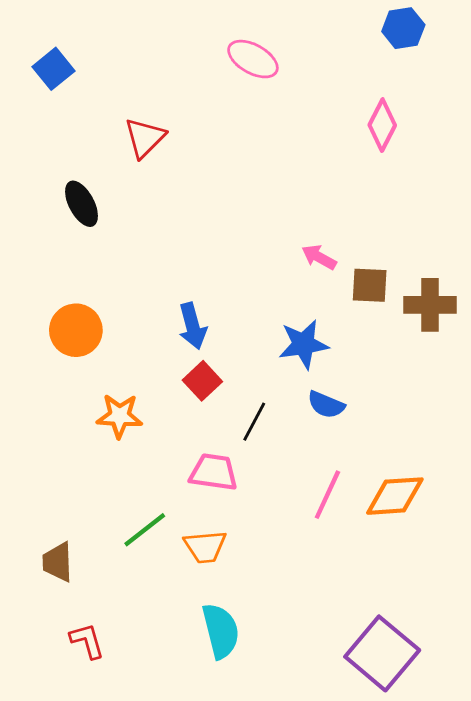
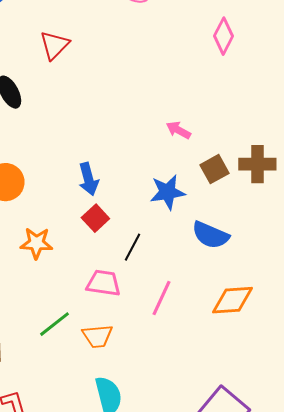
brown square: (370, 285) -> (214, 169), moved, turned -32
blue semicircle: (326, 405) -> (210, 235), moved, size x1.4
pink line: (327, 495) -> (161, 298), moved

